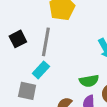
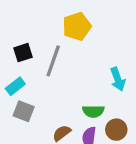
cyan rectangle: (41, 70) -> (15, 86), moved

